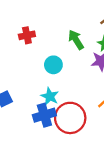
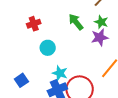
cyan circle: (53, 65) -> (48, 48), moved

